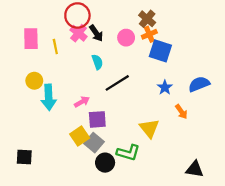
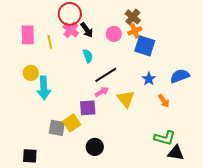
pink arrow: (82, 102) -> (102, 92), moved
yellow triangle: (149, 128) -> (126, 99), moved
gray square: (94, 143) -> (57, 128), moved, turned -30
green L-shape: (128, 153) -> (165, 138), moved
black square: (24, 157) -> (30, 156), moved

